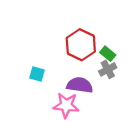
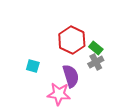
purple semicircle: (80, 85) -> (71, 76), turned 65

